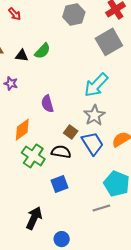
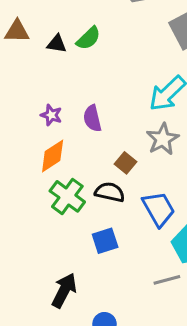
purple star: (11, 83) -> (51, 115), moved
blue trapezoid: (93, 143) -> (159, 209), moved

